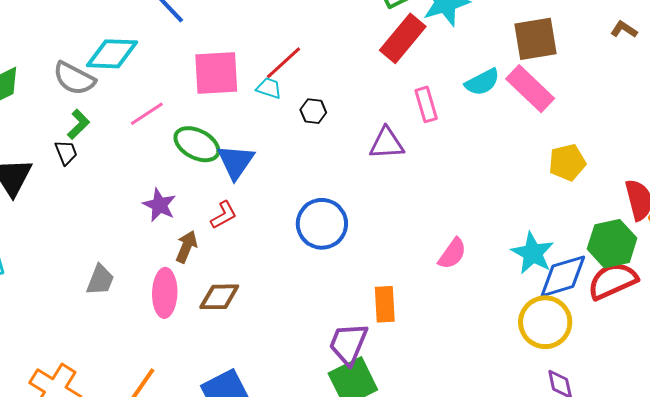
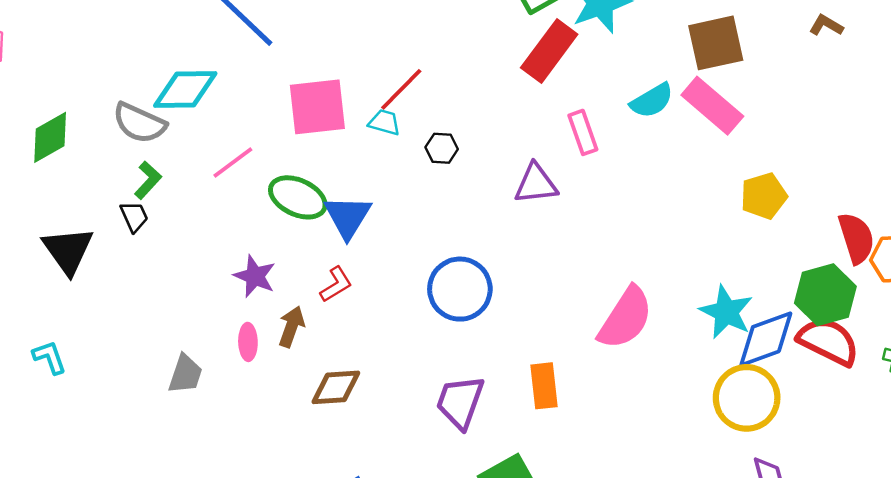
pink semicircle: (452, 254) -> (626, 318), size x1.6
red semicircle: (613, 281) -> (828, 341), turned 54
pink ellipse: (165, 293) -> (248, 342), moved, size x0.6
purple trapezoid: (348, 344) -> (460, 402), moved

